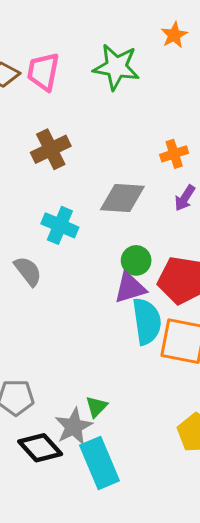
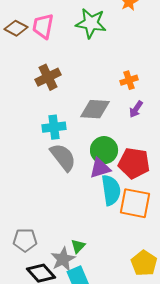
cyan cross: (60, 225) -> (54, 127), turned -30
green circle: (136, 260) -> (104, 150), size x1.4
gray semicircle: (28, 271) -> (63, 157), moved, size x1.4

